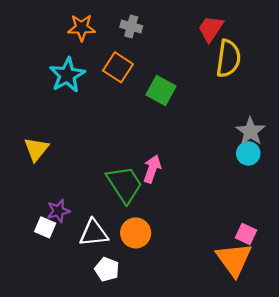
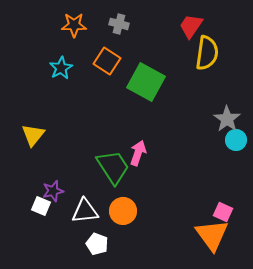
cyan star: (67, 75) -> (61, 68), size x0.7
green square: (161, 91) -> (146, 82), size x1.4
cyan circle: (248, 153) -> (236, 140), moved

